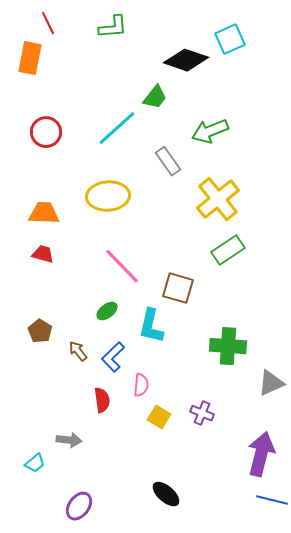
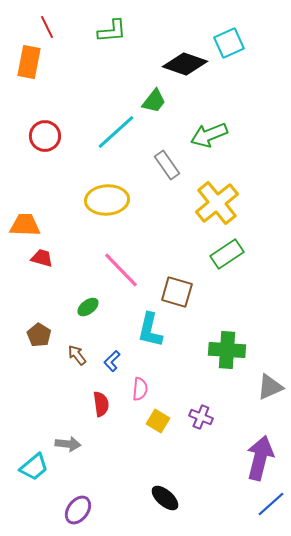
orange trapezoid: (44, 213) -> (25, 225), moved
green ellipse: (107, 311) -> (88, 307), moved
blue L-shape: (113, 357) -> (112, 361), size x0.7
cyan trapezoid: (35, 463) -> (34, 467), size x1.4
blue line: (272, 500) -> (271, 504), turned -56

